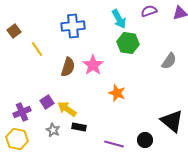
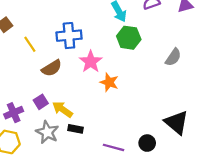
blue cross: (73, 26) -> (69, 36), moved
brown semicircle: (68, 67) -> (52, 68), moved, turned 42
orange star: (117, 93) -> (109, 82), moved
gray star: (53, 130) -> (47, 132), size x1.5

